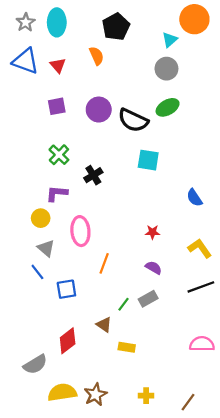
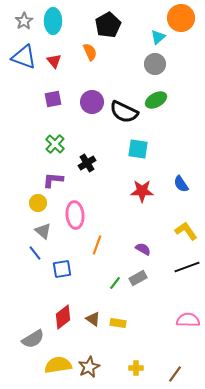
red star: (152, 232) -> (142, 191), moved, size x1.6
brown triangle: (104, 325) -> (93, 319), moved

